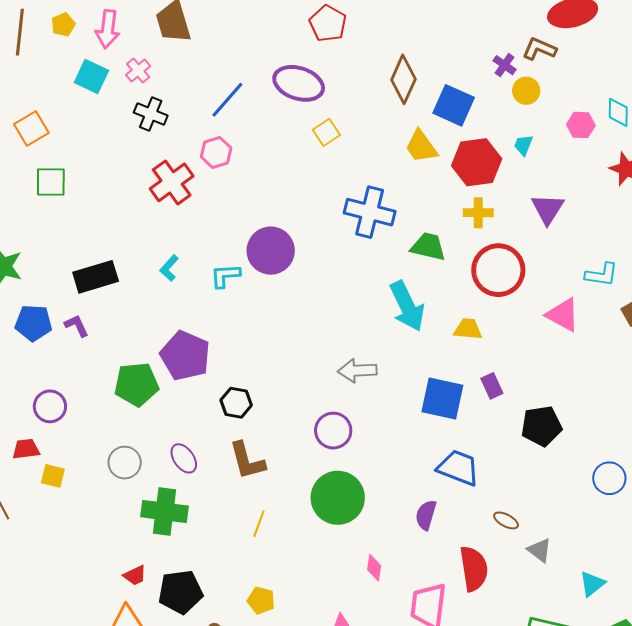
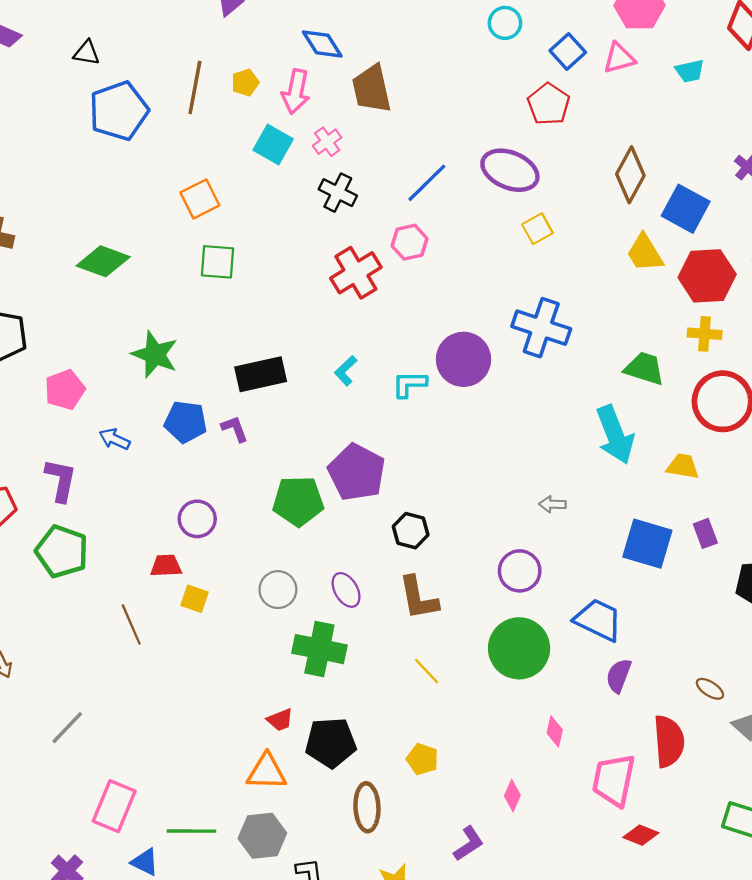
blue cross: (370, 212) -> (541, 328), moved
gray arrow: (357, 371) -> (552, 504), size x0.6
blue trapezoid: (458, 468) -> (598, 620), moved
yellow line: (259, 524) -> (427, 671), turned -68

